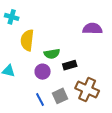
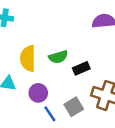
yellow semicircle: (27, 40) -> (28, 58), moved
purple circle: (43, 72) -> (38, 93), moved

